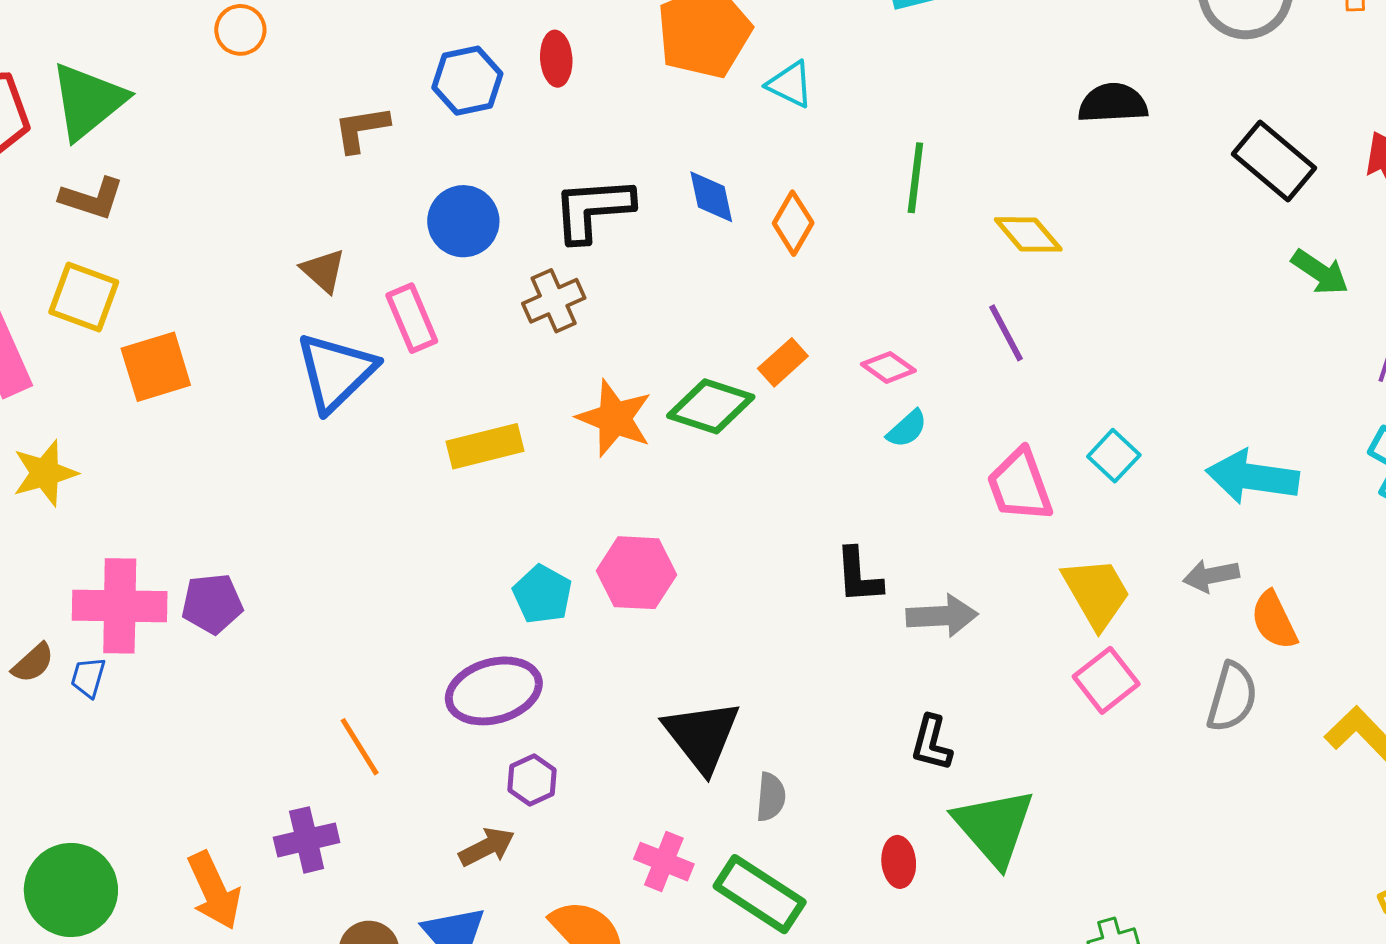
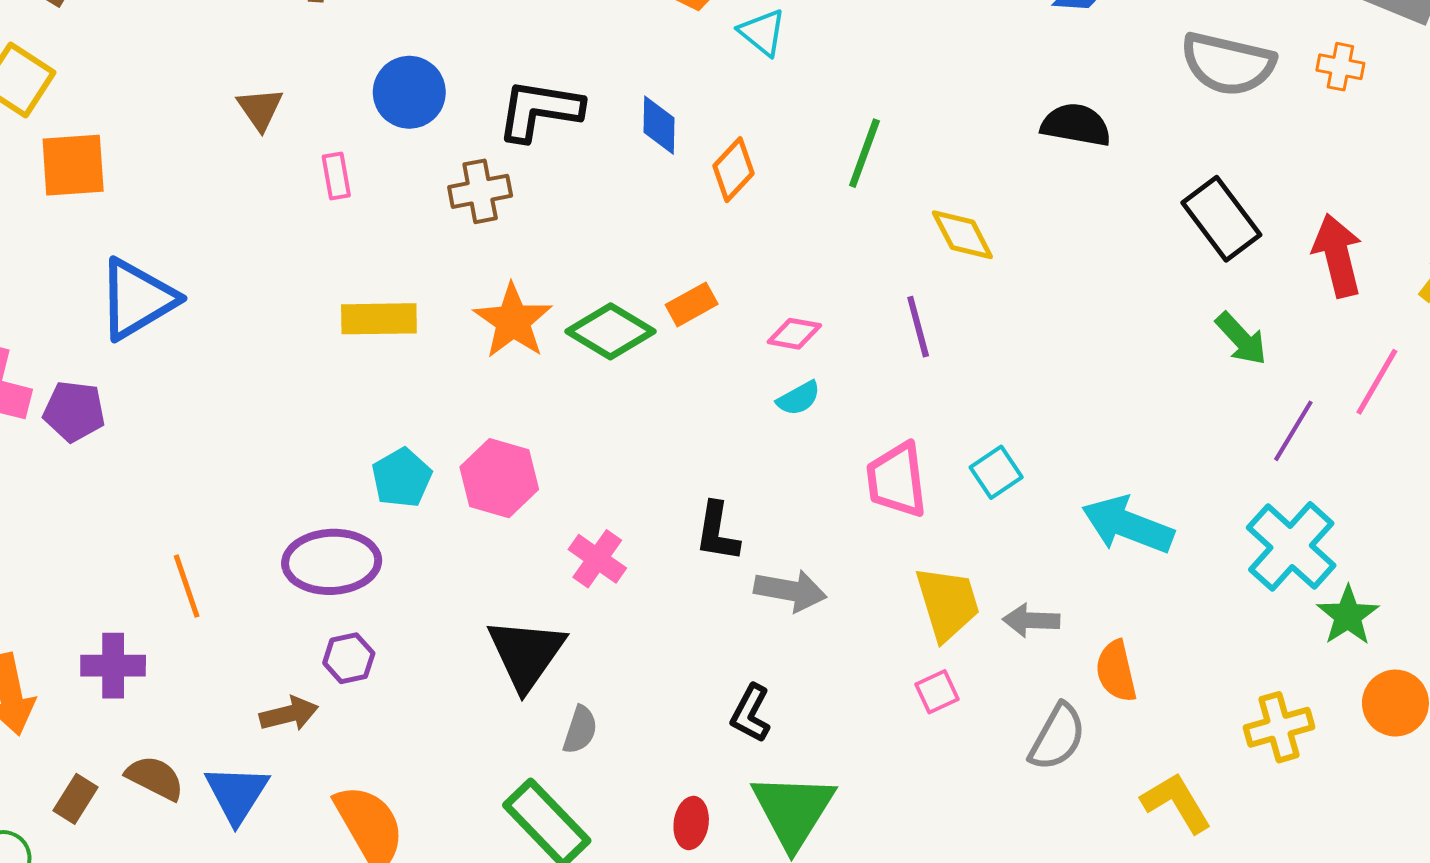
pink rectangle: (412, 318) -> (336, 176), size x0.7
pink diamond: (888, 367) -> (794, 334), turned -38
blue triangle: (336, 372) -> (137, 299), moved
gray arrow: (1211, 576) -> (1031, 620), moved
pink square: (1106, 680) -> (937, 692), size x0.7
pink cross: (664, 862) -> (597, 559), moved

